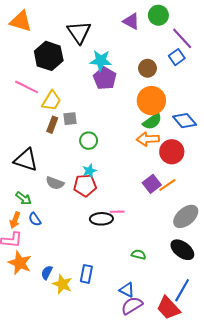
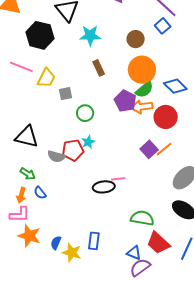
purple pentagon: (105, 78) -> (125, 101), moved
brown rectangle: (52, 125) -> (99, 68), moved, turned -42
red pentagon: (85, 185) -> (73, 150), moved
green semicircle: (139, 255) -> (142, 218), size x1.6
red trapezoid: (168, 308) -> (158, 243), moved

